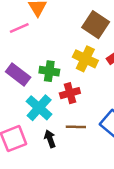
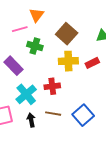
brown square: (96, 25) -> (67, 34), moved
yellow cross: (85, 59) -> (68, 61), turned -36
green cross: (49, 71) -> (35, 46), moved

